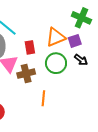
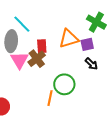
green circle: (56, 63) -> (64, 84), moved
brown cross: (26, 74) -> (37, 59), moved, turned -30

